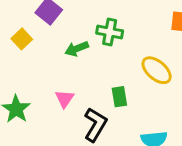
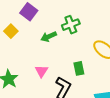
green cross: (110, 32) -> (71, 25), turned -30

